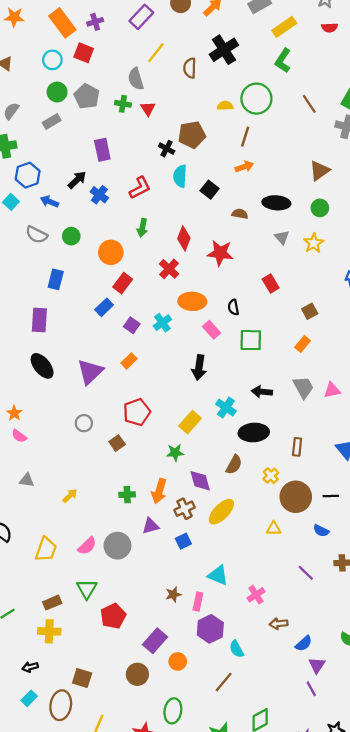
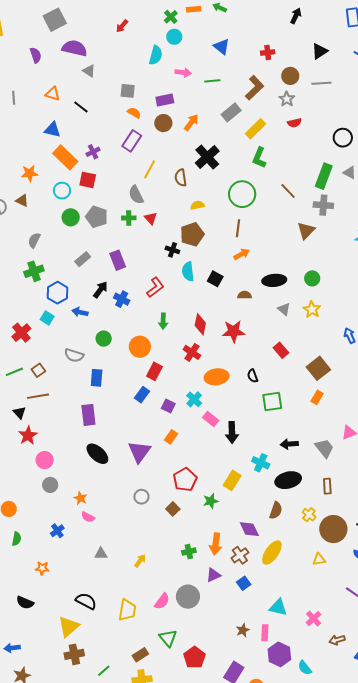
orange star: (14, 17) -> (30, 173), moved
yellow semicircle: (225, 106) -> (197, 205), moved
gray rectangle: (52, 122) -> (83, 259), moved
brown triangle: (319, 171) -> (306, 231), moved
gray semicircle: (37, 235) -> (74, 355), moved
brown square: (310, 311) -> (318, 368), size x1.6
pink rectangle: (211, 330) -> (211, 419), moved
gray trapezoid: (303, 387) -> (324, 448), moved
green star: (175, 453) -> (211, 501), moved

